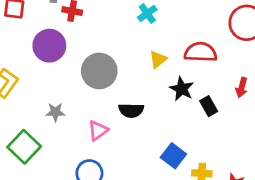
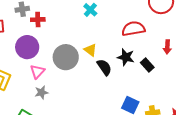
yellow triangle: (158, 59) -> (90, 50), moved, turned -32
black semicircle: (131, 110) -> (104, 67), moved, turned -114
pink triangle: (98, 131) -> (37, 72), moved

